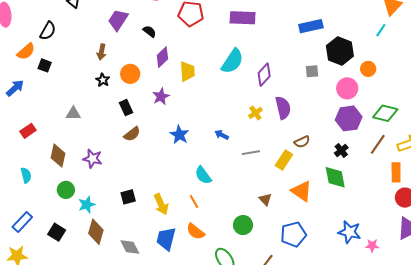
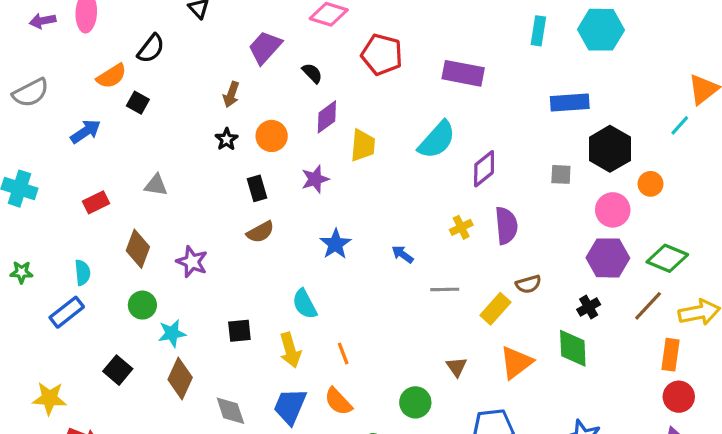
gray triangle: (73, 114) -> (156, 185), moved
cyan semicircle: (203, 175) -> (305, 304), moved
orange triangle: (302, 191) -> (516, 362), turned 40
blue rectangle: (22, 222) -> (67, 312), moved

